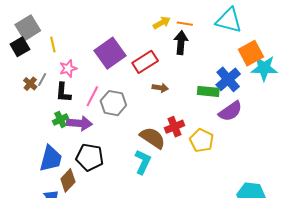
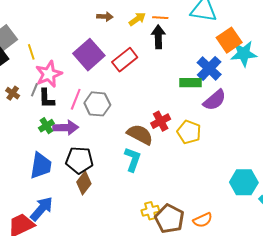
pink star: (68, 68) -> (49, 74), size x1.5
gray line: (42, 80) -> (34, 90), moved
brown arrow: (160, 88) -> (105, 17), moved
brown diamond: (68, 180) -> (84, 183), moved

